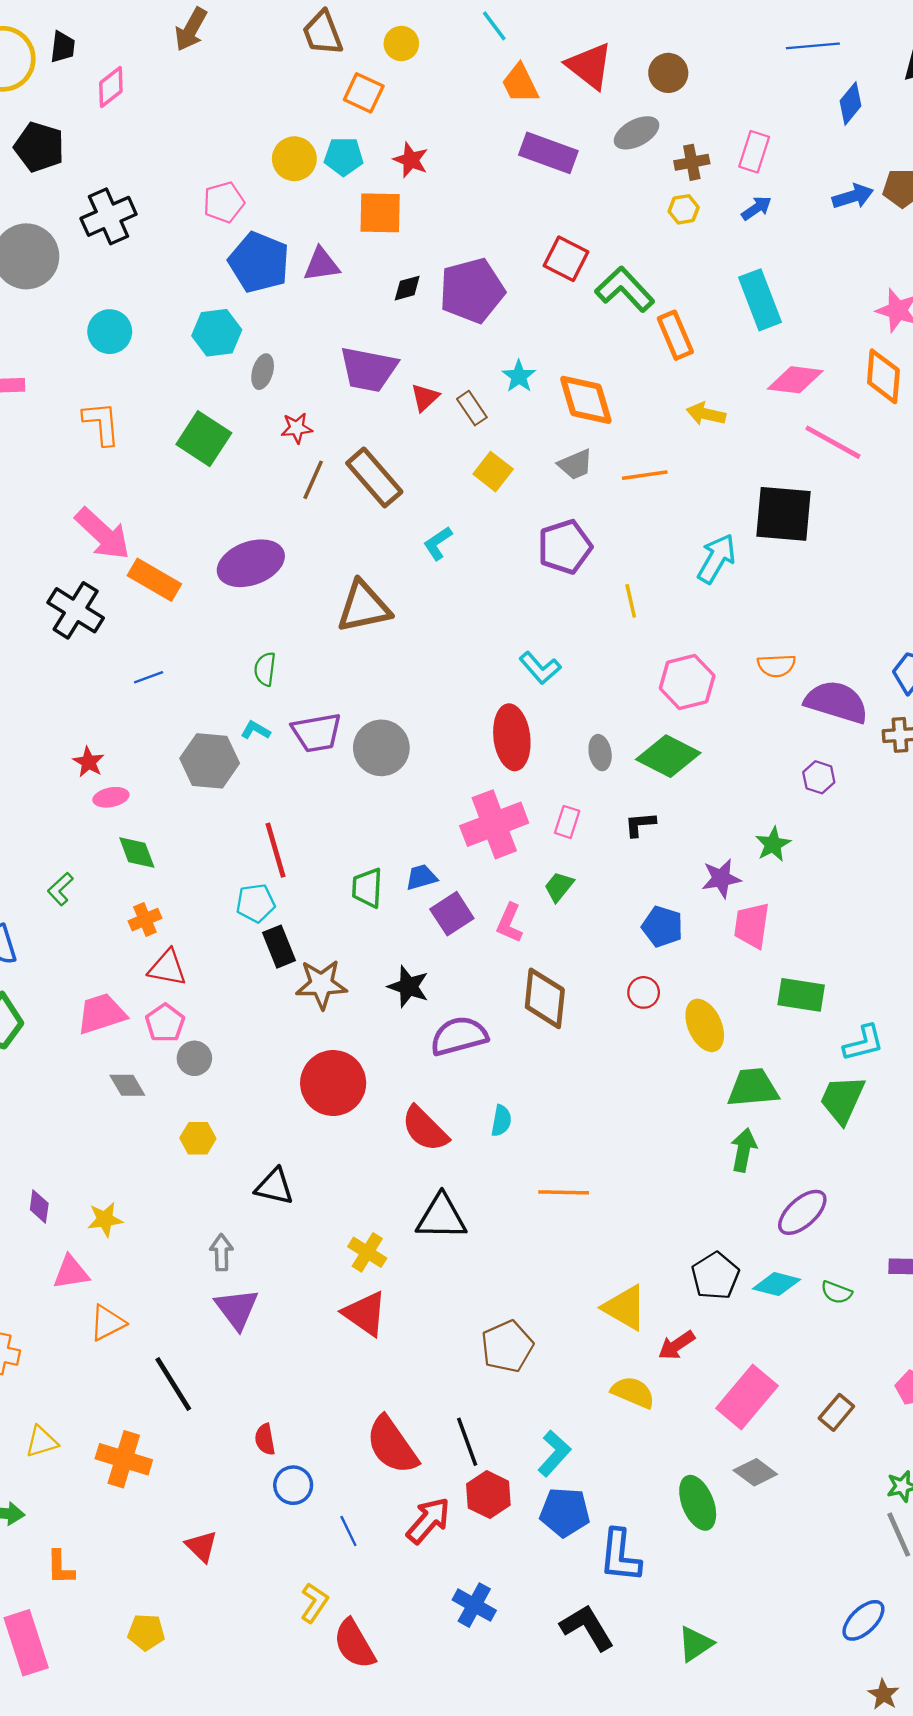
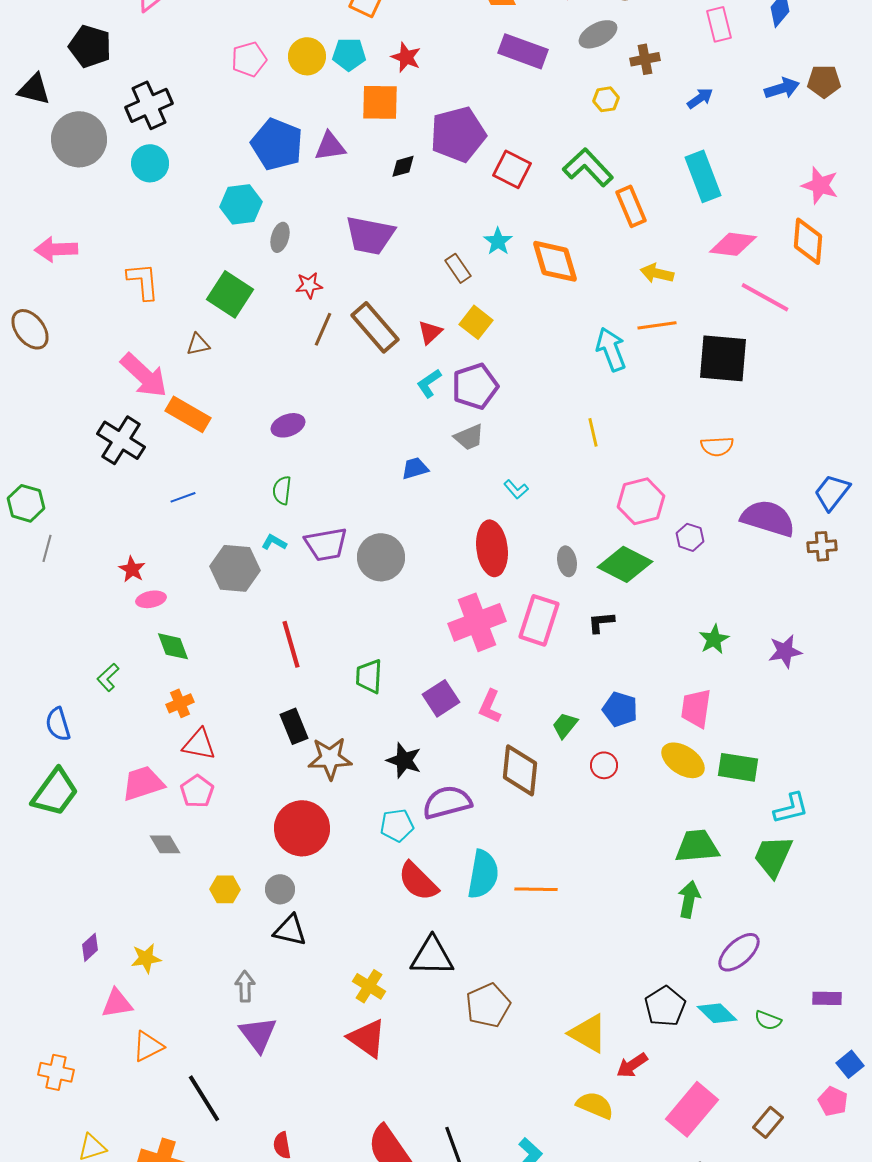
pink rectangle: (754, 152) -> (719, 24), moved, turned -32
pink pentagon: (224, 202) -> (249, 59), moved
yellow hexagon: (684, 209) -> (606, 99), moved
red square: (566, 259) -> (512, 169), moved
purple pentagon: (472, 290) -> (458, 134), moved
cyan circle: (110, 332) -> (150, 163), moved
red triangle: (425, 397) -> (430, 332), moved
gray trapezoid: (575, 464) -> (469, 437), moved
orange line: (645, 475) -> (657, 325), moved
purple pentagon: (565, 547) -> (475, 386), moved
cyan arrow: (716, 559) -> (611, 349), moved, turned -51
purple ellipse: (251, 563) -> (288, 425), moved, size x0.6
brown triangle: (364, 607) -> (198, 344), moved, size x0.5
orange semicircle: (776, 666) -> (717, 446), moved
cyan L-shape: (540, 668) -> (516, 489), size x0.7
purple hexagon: (819, 777) -> (690, 537), moved
pink rectangle: (567, 822) -> (539, 620), size x1.8
blue trapezoid: (421, 877) -> (415, 468), moved
purple star: (721, 878) -> (785, 651), moved
green trapezoid: (559, 887) -> (565, 725), moved
cyan pentagon: (256, 903) -> (397, 825), moved
yellow ellipse: (705, 1025) -> (683, 760), moved, turned -33
gray circle: (194, 1058) -> (280, 889), moved
red circle: (333, 1083) -> (302, 828), moved
cyan semicircle: (501, 1121) -> (483, 874), size x1.8
orange line: (564, 1192) -> (536, 889), moved
purple diamond: (39, 1206) -> (90, 947), turned 40
cyan diamond: (776, 1284) -> (717, 1013), turned 30
brown pentagon: (507, 1346) -> (488, 1005), moved

